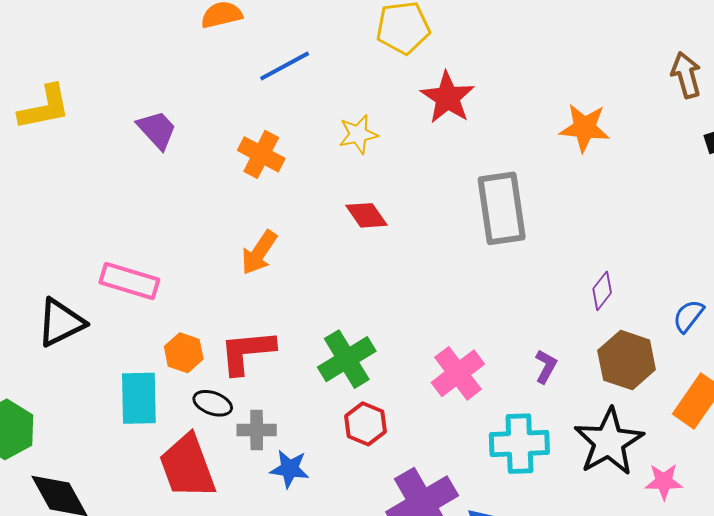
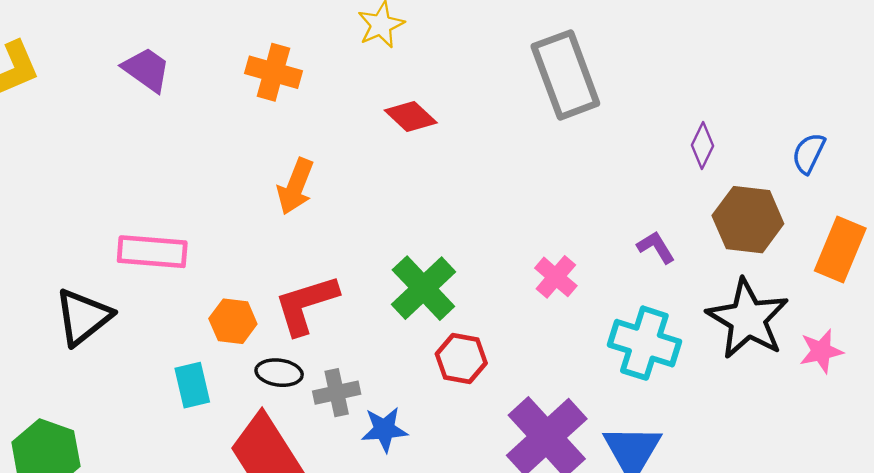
purple L-shape: (546, 366) -> (656, 247), turned -48
pink cross: (458, 373) -> (556, 277), size x0.7
cyan rectangle: (139, 398) -> (192, 385), size x0.7
cyan cross: (519, 444) -> (644, 343), turned 32

